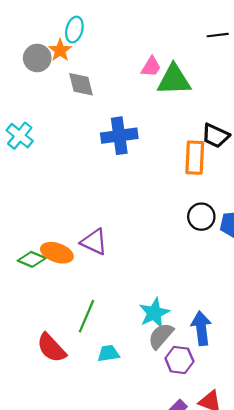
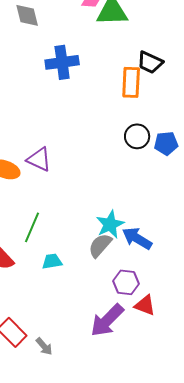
cyan star: (154, 313) -> (110, 224), moved
blue arrow: (201, 328) -> (137, 238), turned -52
purple hexagon: (179, 360) -> (126, 282), moved

